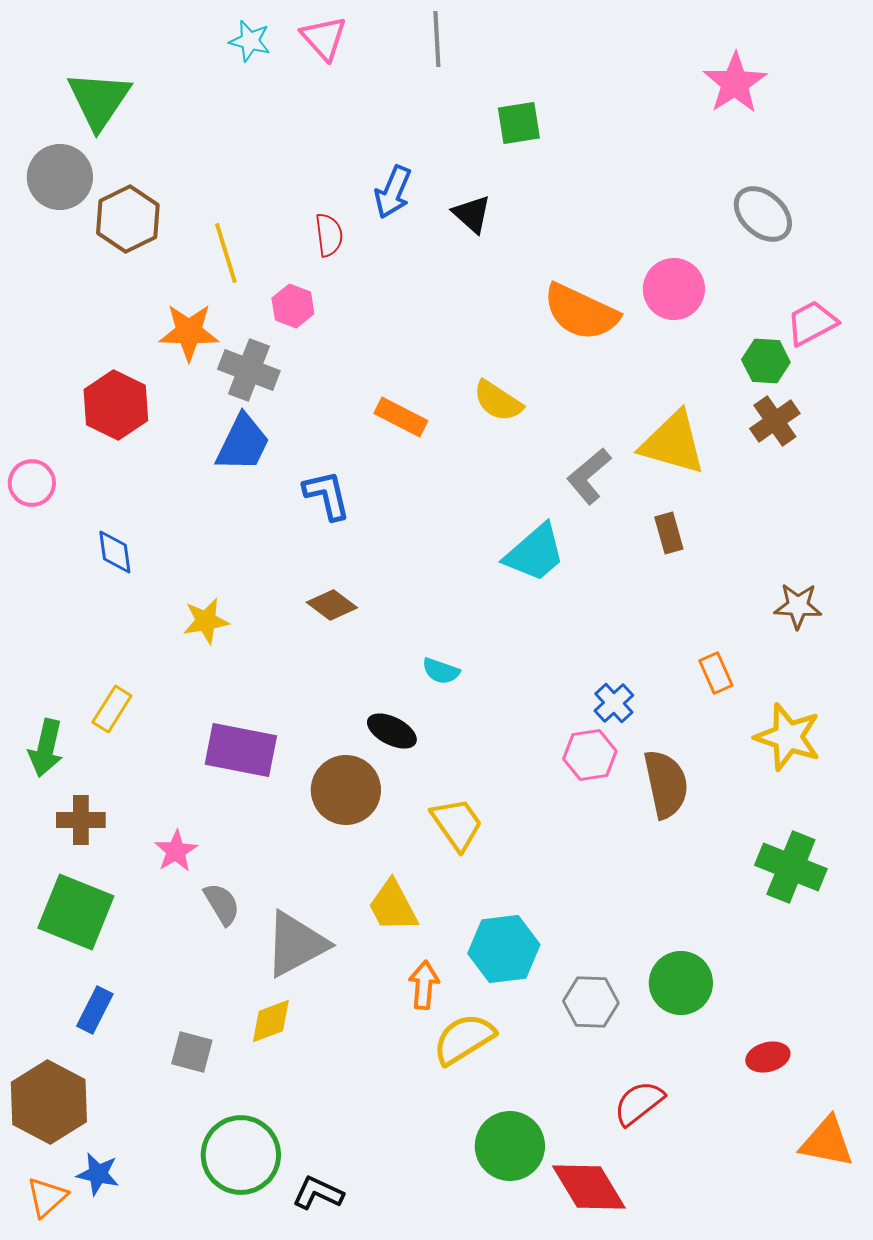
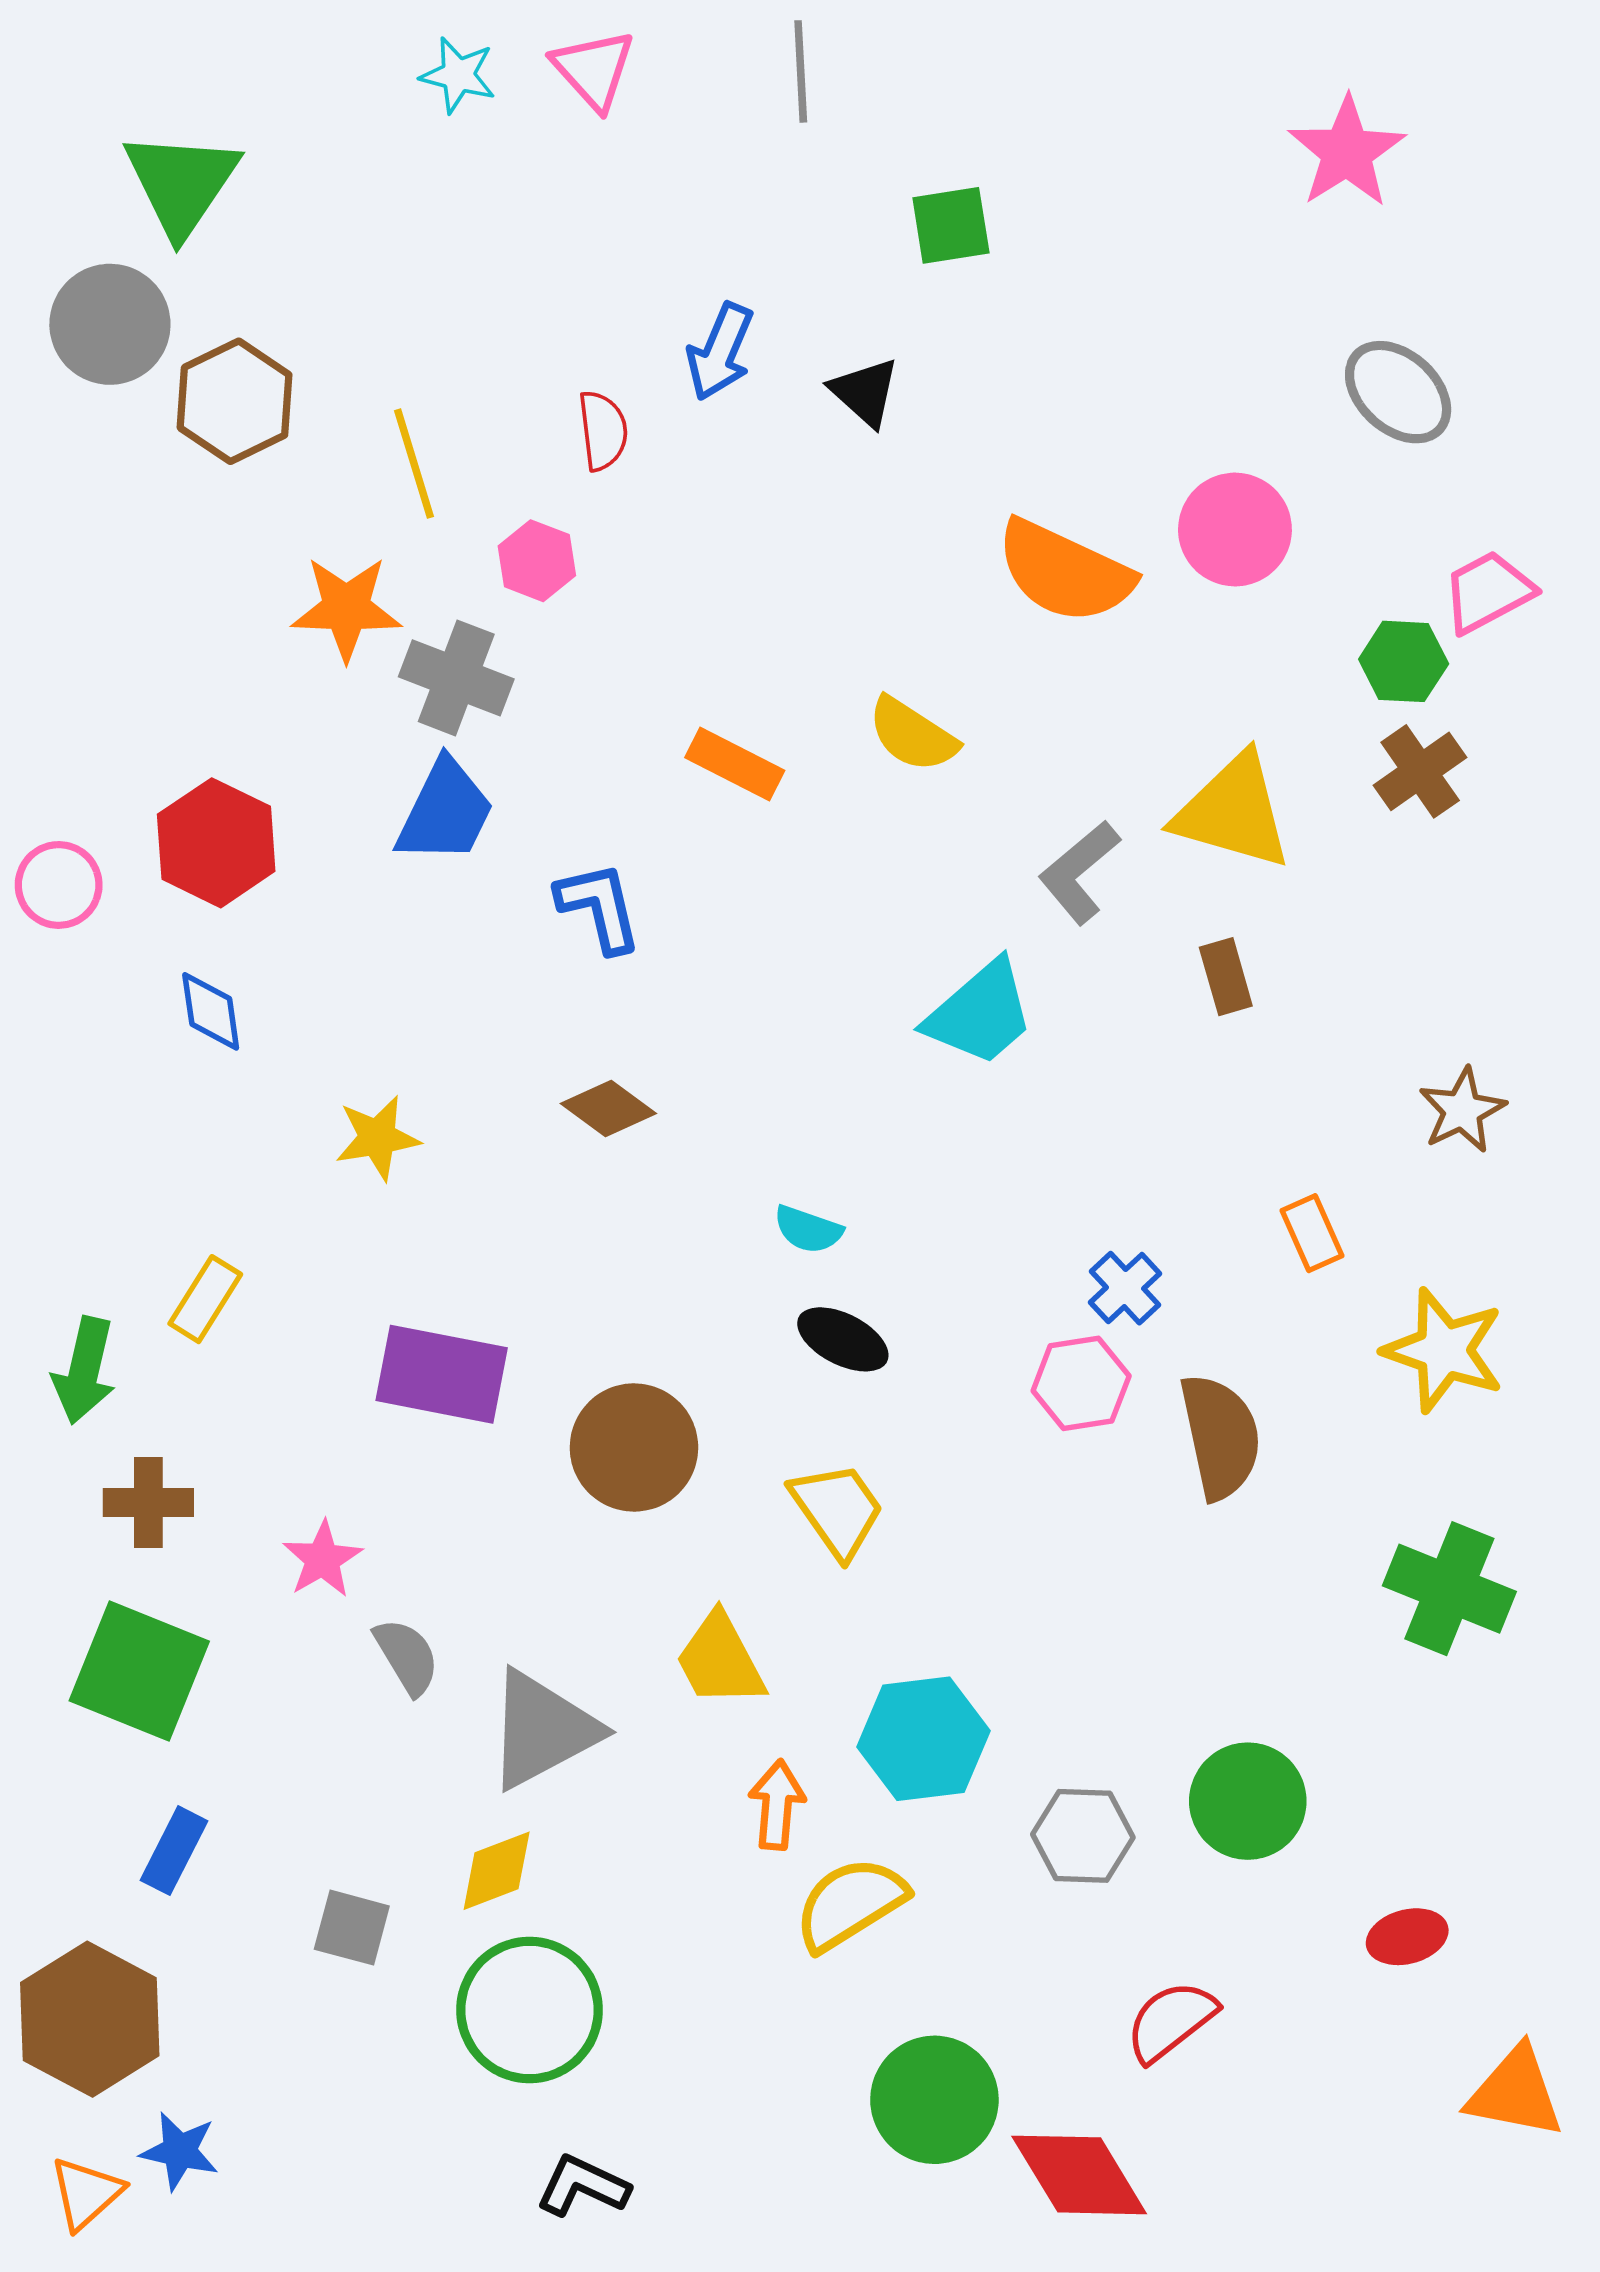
red hexagon: (116, 405) -> (216, 843), moved
brown star: (798, 606) -> (1462, 1110), turned -30
black ellipse: (392, 731) -> (843, 1339), moved
green circle: (241, 1155) -> (530, 2010), moved

